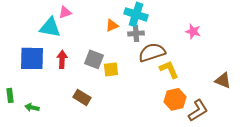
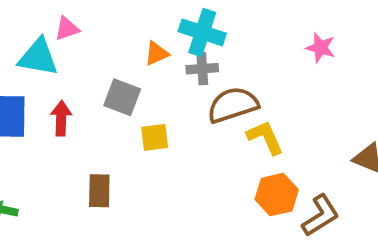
pink star: (193, 31) -> (321, 48), moved
gray square: (94, 59) -> (122, 97), moved
brown rectangle: (82, 97) -> (99, 191), turned 60

